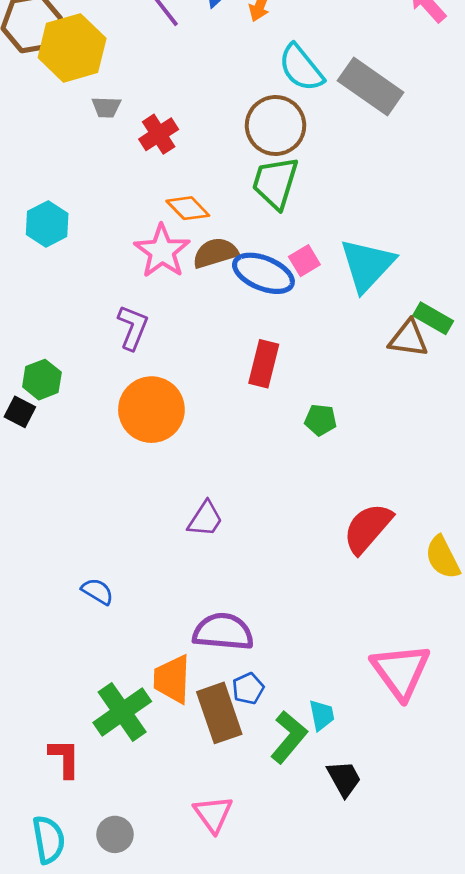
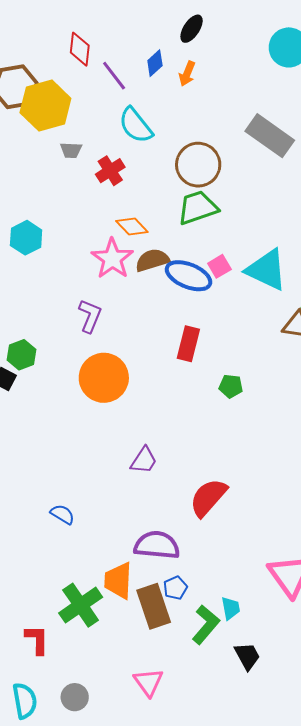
cyan semicircle: (301, 68) -> (136, 125), moved
green trapezoid: (275, 183) -> (198, 208), turned 54
cyan triangle: (367, 265) -> (266, 270), turned -48
red semicircle: (368, 528) -> (208, 497), moved

